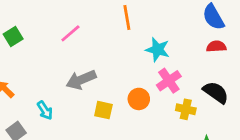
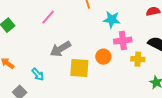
pink cross: (169, 81) -> (123, 41), turned 36
yellow square: (103, 110) -> (79, 68), size x1.5

